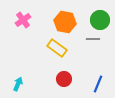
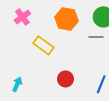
yellow rectangle: (57, 48) -> (43, 45), moved

